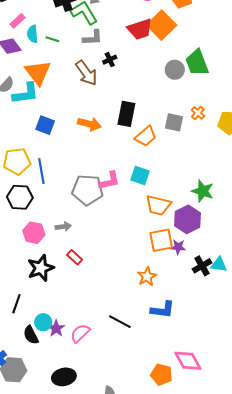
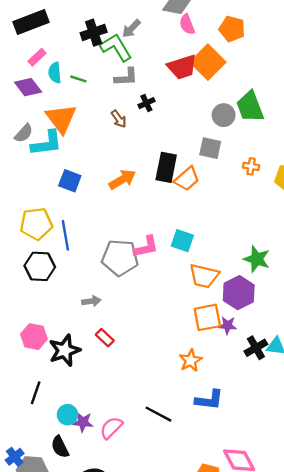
brown arrow: (86, 73) -> (119, 119), size x0.6
orange cross: (198, 113) -> (251, 166), turned -32
gray square: (174, 122) -> (210, 148), moved
orange arrow: (89, 124) -> (122, 179), turned -45
orange trapezoid: (146, 136) -> (187, 179), moved
pink hexagon: (34, 233) -> (34, 337), moved
purple star: (56, 328) -> (83, 422), turned -30
black semicircle: (31, 335) -> (60, 447), moved

